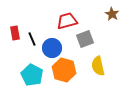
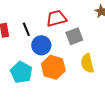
black line: (32, 39) -> (26, 29), moved

